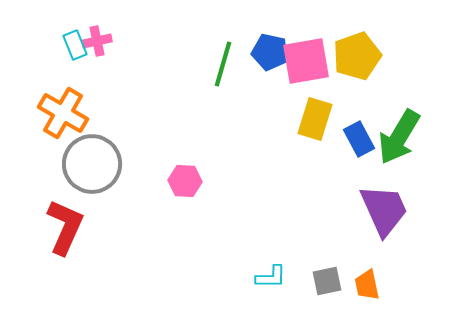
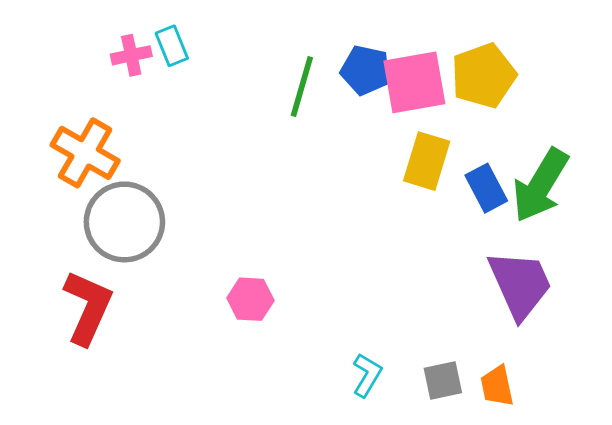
cyan rectangle: (75, 45) -> (172, 46), moved
pink hexagon: (185, 181) -> (250, 299), moved
cyan L-shape: (271, 277) -> (367, 375), turned -60

